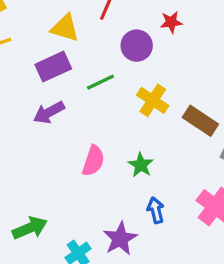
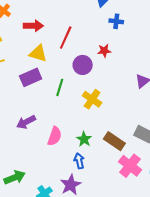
green line: (100, 82) -> (60, 87), turned -48
purple arrow: (49, 112) -> (26, 122), moved
brown rectangle: (200, 121) -> (114, 141), moved
blue arrow: (156, 210) -> (79, 161), moved

